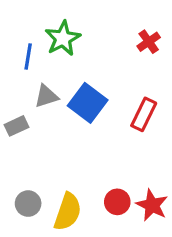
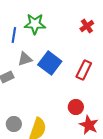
green star: (63, 38) -> (35, 24), turned 30
red circle: (117, 202) -> (76, 107), moved

